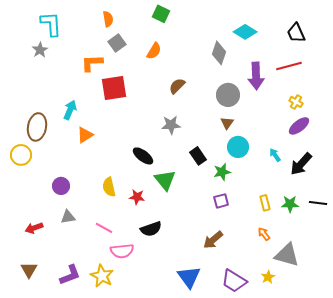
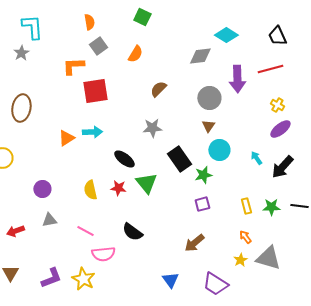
gray diamond: (219, 53) -> (200, 56), turned 65
cyan arrow: (70, 110) -> (92, 132), moved, turned 66
brown ellipse: (37, 127) -> (21, 108), moved
black rectangle: (198, 156) -> (179, 159), size x1.4
red star: (137, 197) -> (118, 188), moved
black semicircle: (151, 229) -> (132, 232), turned 55
blue triangle: (189, 277) -> (170, 280), size x0.7
yellow star: (268, 277) -> (240, 260), moved

